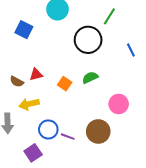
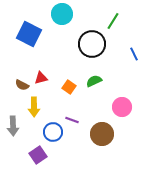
blue square: (24, 30) -> (29, 34), size x1.4
yellow arrow: (29, 104) -> (34, 107), turned -78
purple line: (68, 137) -> (72, 120), moved

